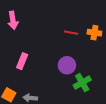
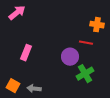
pink arrow: (13, 20) -> (17, 13), turned -120
red line: (71, 33) -> (86, 43), moved

